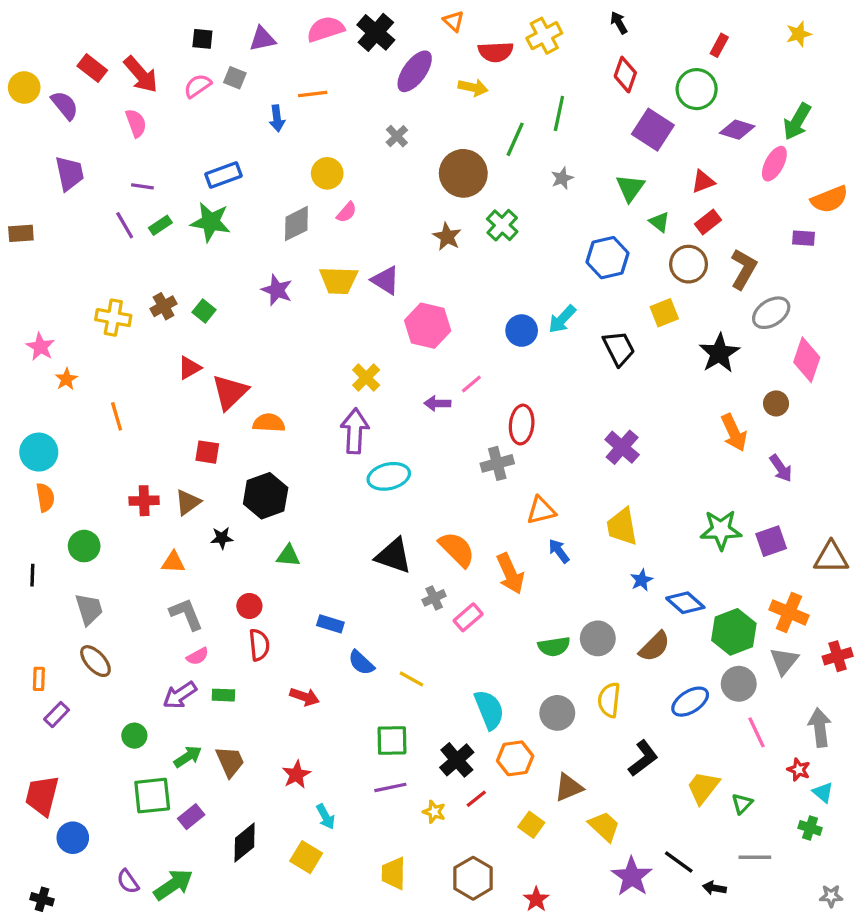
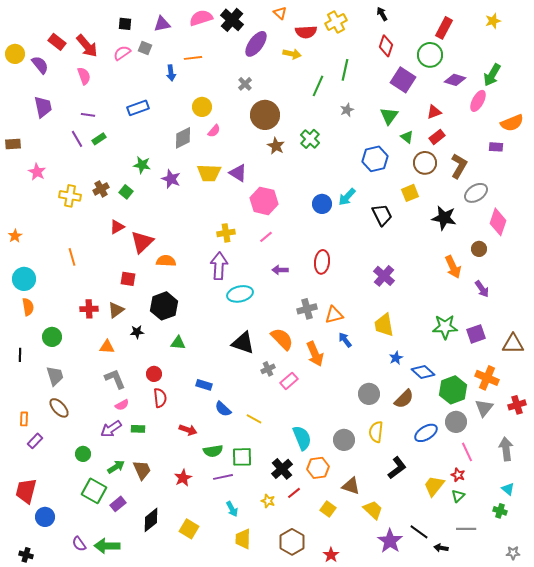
red rectangle: (719, 45) -> (444, 28), size x1.5
brown circle: (463, 173) -> (265, 115), moved
green star: (211, 222) -> (142, 165), moved, size x0.7
pink star: (40, 347) -> (37, 172), moved
black star: (719, 353) -> (444, 218), turned -30
yellow cross: (366, 378) -> (226, 233), turned 36
orange star: (66, 379) -> (15, 236), moved
pink line: (471, 384) -> (266, 237), moved
purple arrow: (437, 403) -> (280, 270), moved
gray cross: (497, 463) -> (307, 309), moved
green semicircle: (554, 646) -> (213, 451), moved
red star: (799, 770) -> (458, 475), moved
purple line: (390, 787) -> (223, 477), moved
brown triangle: (569, 787) -> (351, 486), turned 42
green square: (152, 796) -> (94, 491), turned 35
cyan arrow: (326, 817) -> (232, 509), moved
green arrow: (173, 885) -> (107, 546), turned -145

